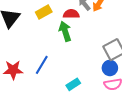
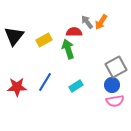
yellow rectangle: (44, 12) -> (44, 40), moved
cyan rectangle: (73, 84) -> (76, 86), moved

